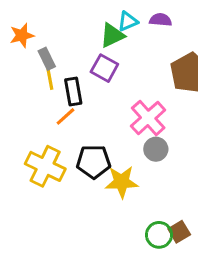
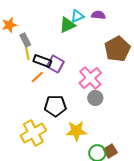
purple square: (104, 68) -> (55, 64), moved
black rectangle: (73, 91) -> (42, 61), turned -60
yellow cross: (45, 166) -> (33, 133), moved, turned 35
yellow star: (122, 182) -> (76, 131), moved

